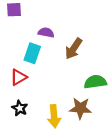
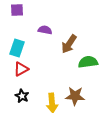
cyan rectangle: (32, 53) -> (17, 48), moved
green semicircle: (95, 82) -> (88, 62), moved

